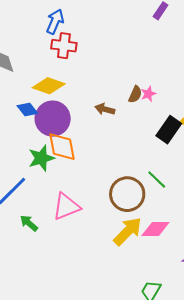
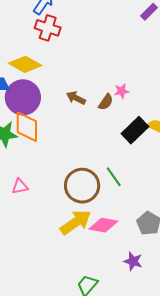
brown semicircle: (135, 94) -> (106, 102), moved
pink triangle: (66, 207) -> (20, 186), size x0.6

